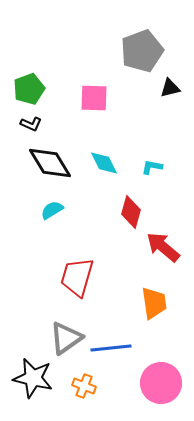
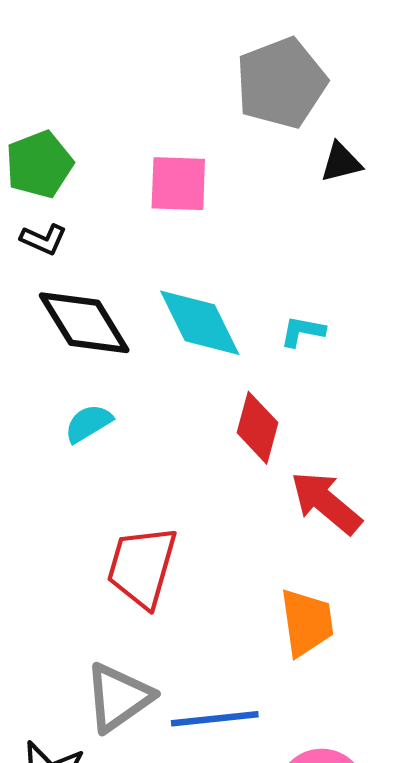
cyan diamond: (104, 163) -> (200, 323), size x1.4

